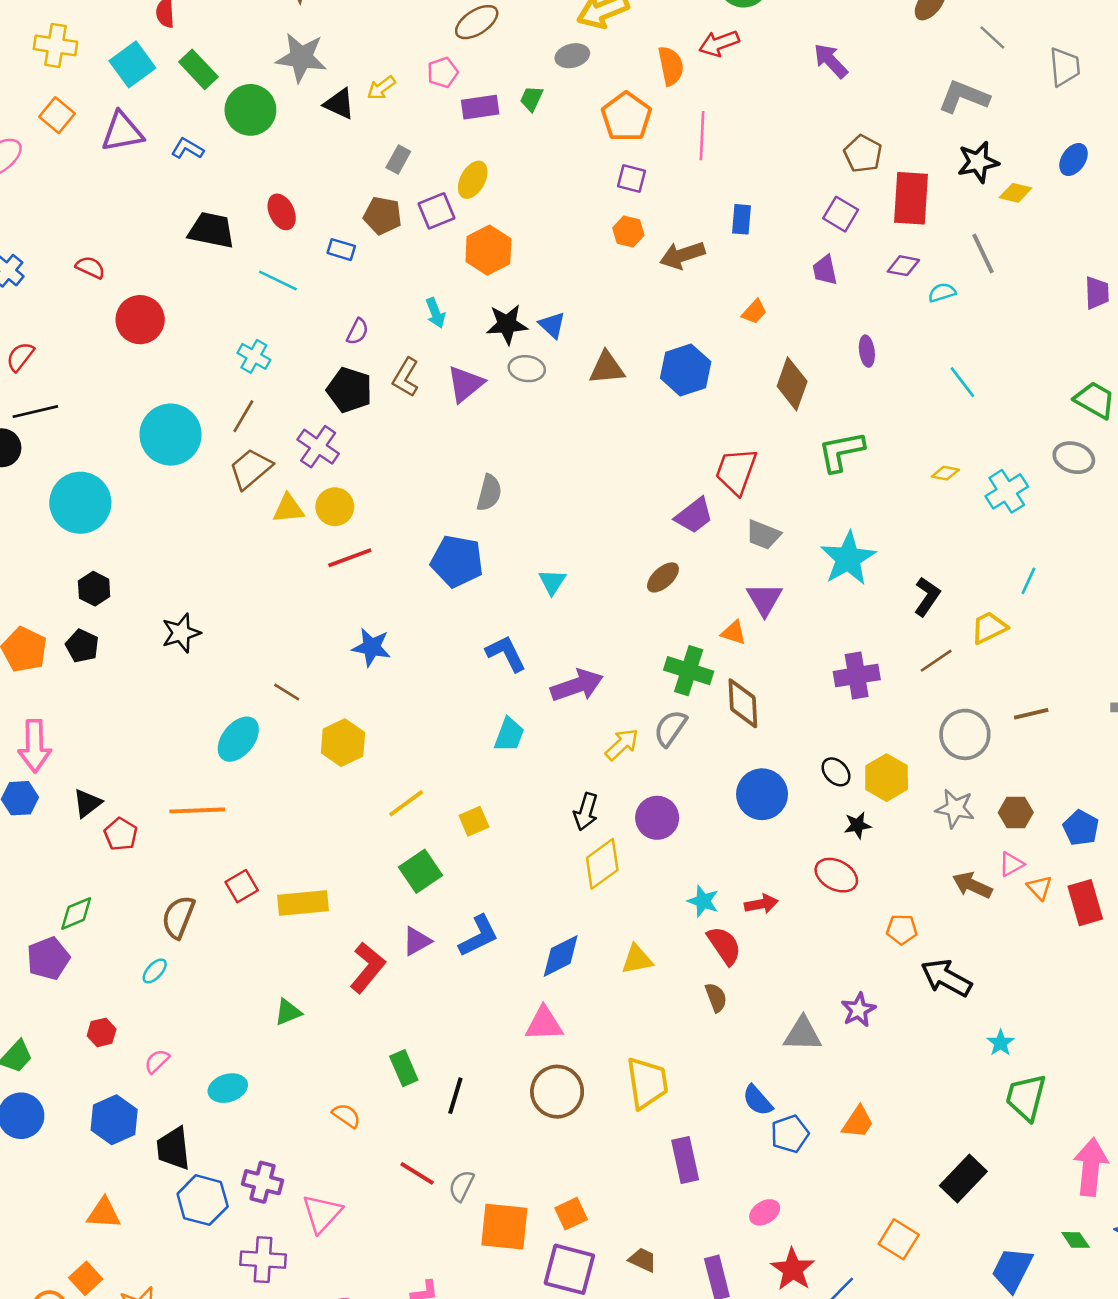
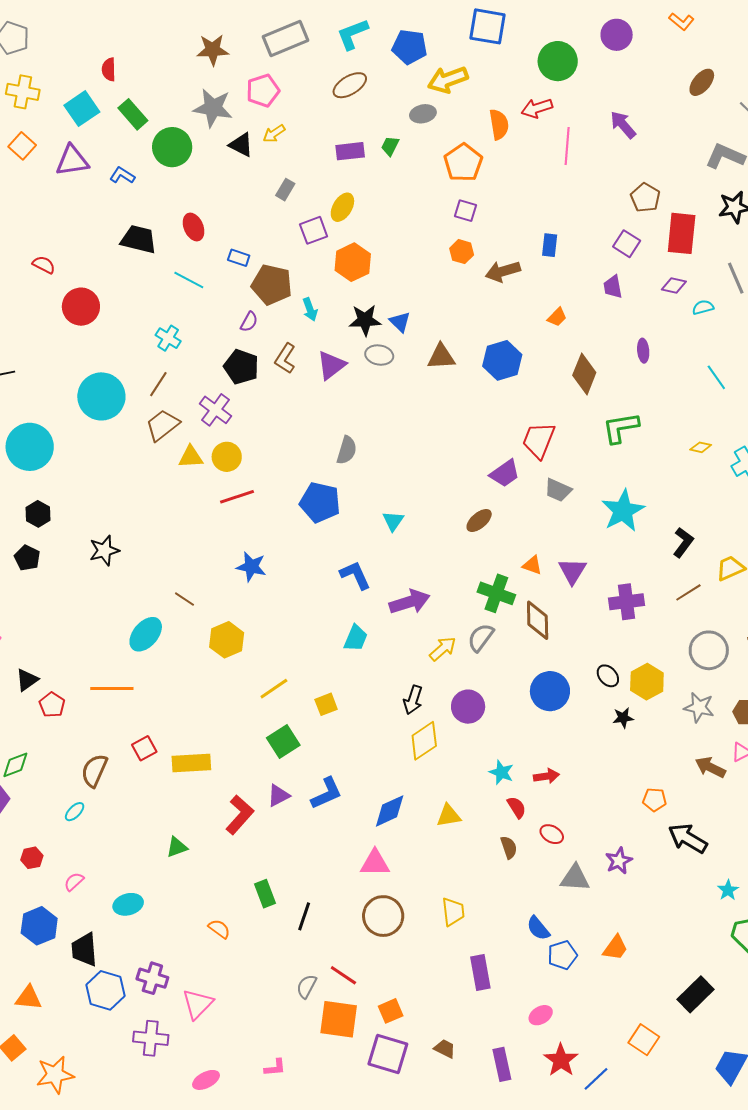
pink pentagon: (443, 73) -> (263, 91), moved, size x1.4
pink line: (702, 136) -> (567, 146), moved
brown pentagon: (382, 216) -> (272, 285), moved, size x1.4
purple triangle: (765, 599) -> (572, 571), moved
red ellipse: (836, 875) -> (552, 834), moved, size x0.7
red semicircle: (724, 945) -> (517, 807), size x0.7
yellow trapezoid: (647, 1083) -> (453, 912), size x0.7
red line: (417, 1173) -> (343, 975), moved

